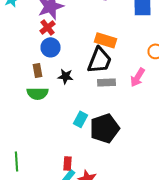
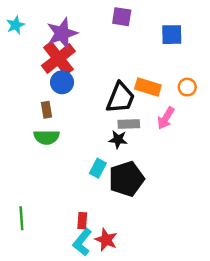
red cross: (48, 27) -> (58, 58), size x1.8
orange rectangle: (106, 40) -> (148, 87), moved
black star: (66, 76) -> (118, 140), moved

